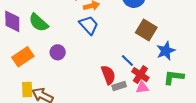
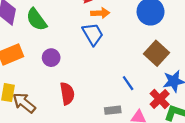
red semicircle: (108, 75) -> (67, 94), moved
red cross: (140, 75) -> (160, 99), moved

